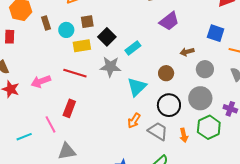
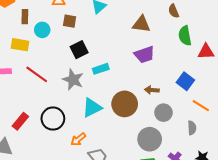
brown square: (87, 22) -> (70, 21), moved
yellow rectangle: (82, 46) -> (20, 45), moved
brown circle: (166, 73) -> (125, 104), size x1.6
black circle: (169, 105) -> (53, 119), moved
red rectangle: (69, 108) -> (20, 121), moved

